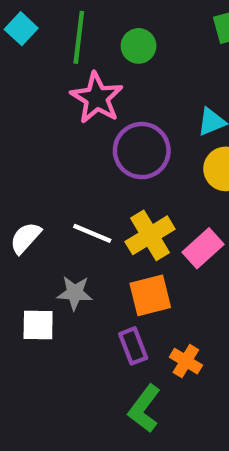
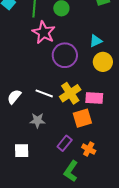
pink rectangle: (203, 248) -> (94, 98), turned 48
orange square: (150, 295) -> (82, 118), moved
white square: (38, 325) -> (22, 151), moved
purple rectangle: (133, 346) -> (65, 143), turned 63

